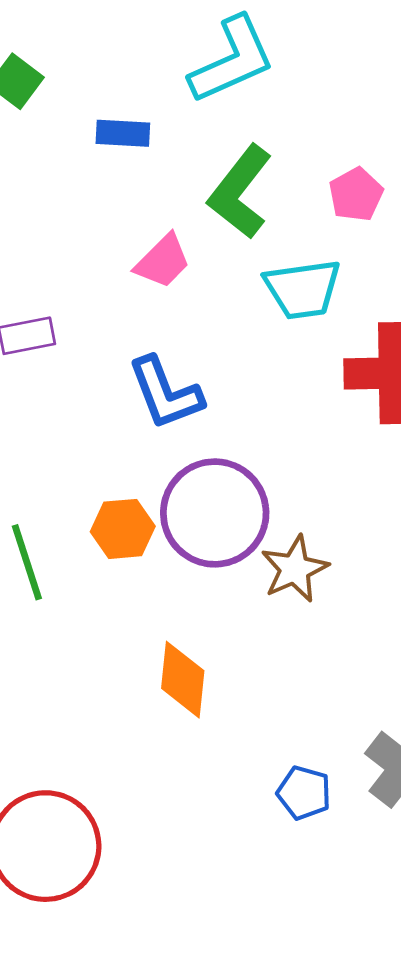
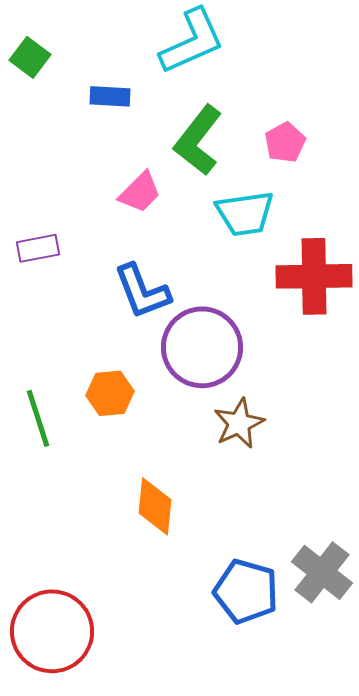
purple circle: (215, 513) -> (202, 347), moved
blue pentagon: (304, 793) -> (246, 591), size x1.6

